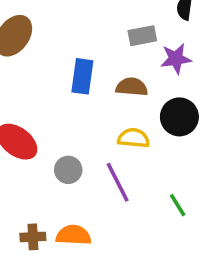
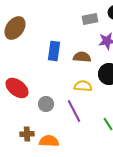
gray rectangle: (142, 36) -> (90, 19), moved
brown cross: (33, 237) -> (27, 134), moved

